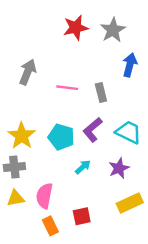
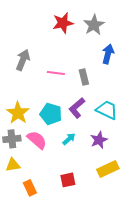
pink semicircle: (44, 196) -> (37, 140), moved, turned 120
orange rectangle: (50, 226) -> (30, 188), moved

